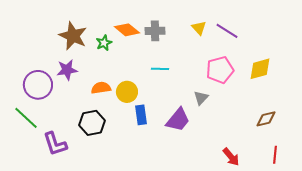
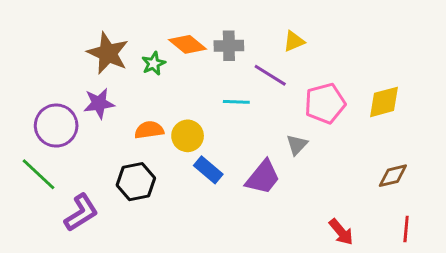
yellow triangle: (199, 28) -> (294, 41), turned 49
purple line: (227, 31) -> (270, 75), moved
blue rectangle: (141, 115) -> (208, 170), turned -42
purple L-shape: (55, 144) -> (81, 213), turned -104

